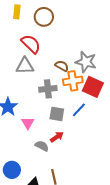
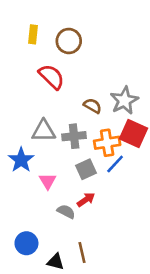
gray star: (86, 62) -> (124, 100), turned 30
gray triangle: (25, 66) -> (44, 131), moved
orange cross: (73, 81) -> (107, 143), moved
gray square: (57, 114) -> (86, 169), turned -35

